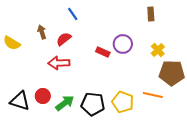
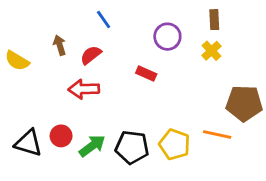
purple circle: (123, 44) -> (167, 37), moved
yellow cross: (158, 50) -> (211, 51), moved

